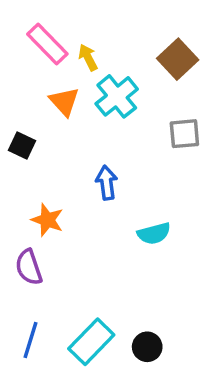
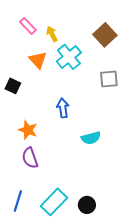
pink rectangle: (47, 44) -> (28, 26), size x0.7
purple semicircle: (29, 267) -> (30, 158), moved

